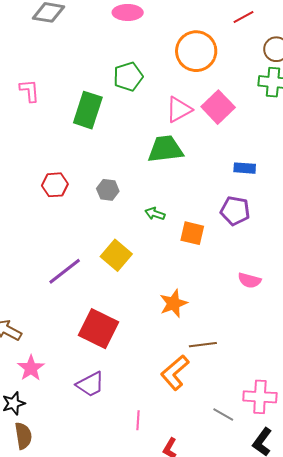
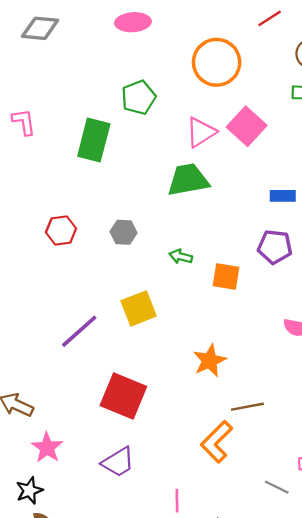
yellow square: (116, 255) -> (139, 308), turned 32

